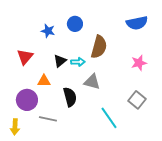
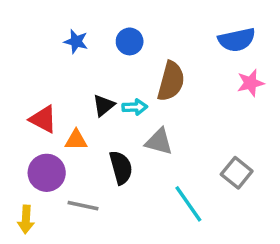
blue star: (48, 31) -> (76, 41), moved
red triangle: (25, 57) -> (43, 119), moved, turned -42
pink star: (139, 63) -> (251, 83), moved

